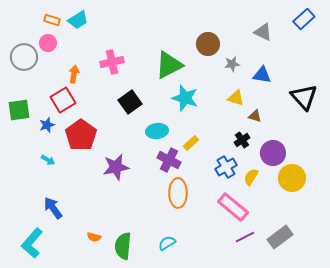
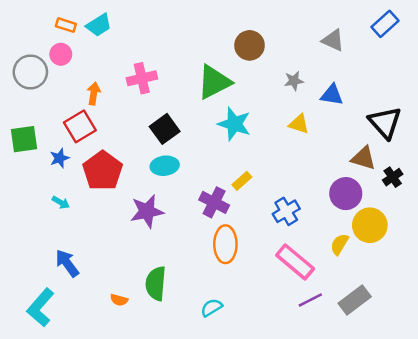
brown circle: (208, 44) -> (250, 45), moved
brown triangle: (255, 116) -> (363, 158), moved, size x1.5
cyan ellipse: (157, 131) -> (165, 166), moved
black cross: (242, 140) -> (393, 177), moved
yellow semicircle: (251, 177) -> (339, 244), moved
green semicircle: (123, 246) -> (156, 283), moved

